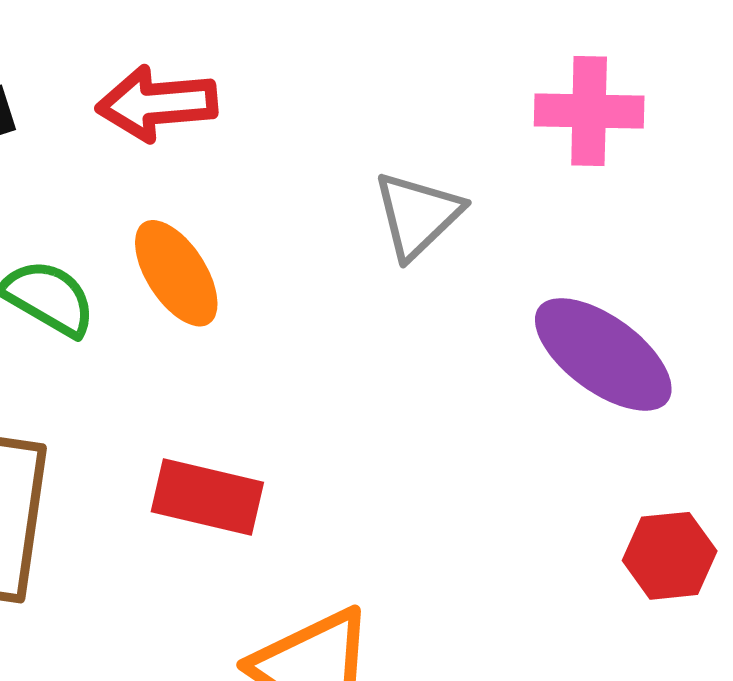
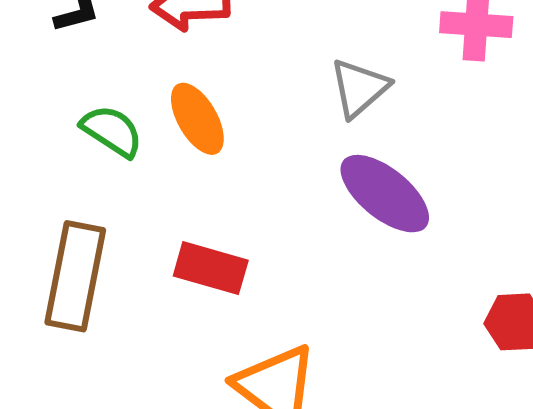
purple ellipse: (603, 354) -> (385, 194), moved

